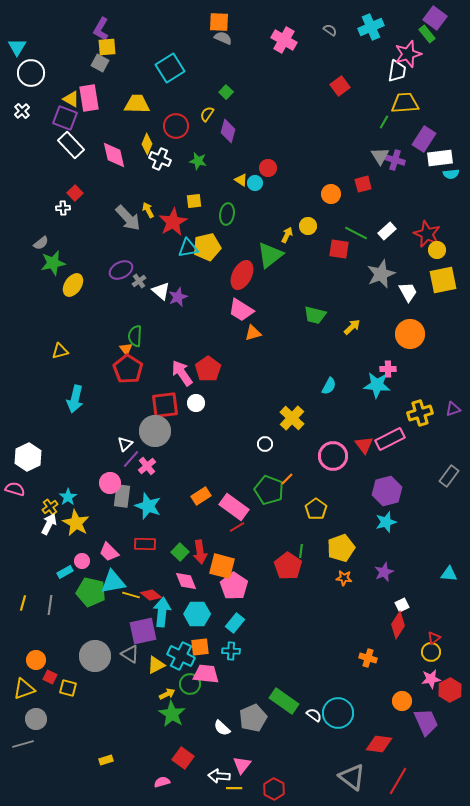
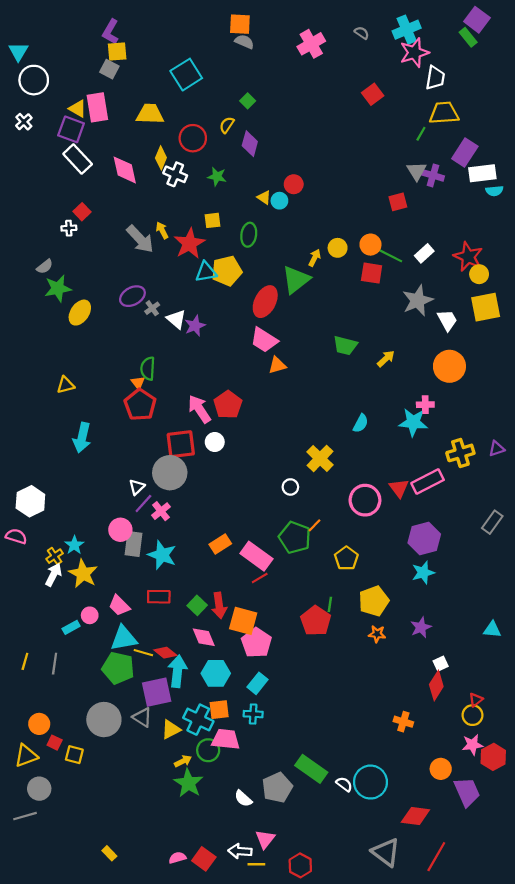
pink cross: (284, 40) -> (311, 44), turned 30
pink star: (408, 54) -> (414, 53), moved
orange circle: (331, 194) -> (370, 245), moved
green pentagon: (91, 592) -> (118, 668), moved
red square: (183, 758) -> (204, 859), moved
yellow rectangle: (106, 760) -> (109, 853), moved, turned 64

